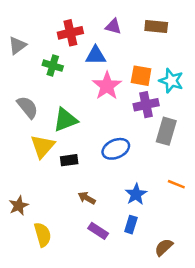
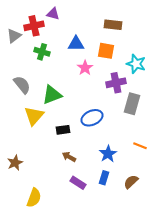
purple triangle: (113, 26) -> (53, 14), moved
brown rectangle: (156, 26) -> (113, 25), moved
red cross: (70, 33) -> (34, 26), moved
orange square: (141, 76) -> (106, 51), moved
pink star: (107, 86) -> (85, 68), size x0.7
black rectangle: (69, 160) -> (63, 130), moved
yellow semicircle: (43, 235) -> (34, 198), moved, turned 36
brown semicircle: (164, 247) -> (131, 182), moved

